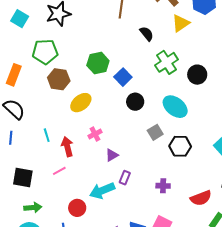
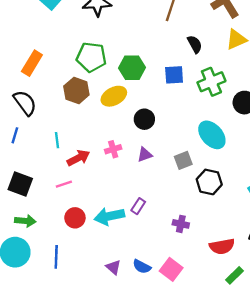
green pentagon: (45, 52) -> (91, 57), moved
blue square: (123, 77) -> (174, 75), moved, turned 30
brown hexagon: (59, 79) -> (76, 90), moved
black circle: (135, 102) -> (144, 119), moved
yellow ellipse: (81, 103) -> (114, 96), moved
red arrow: (67, 147) -> (78, 158), turned 66
purple triangle: (112, 155) -> (145, 155), moved
red circle: (77, 208) -> (75, 218), moved

